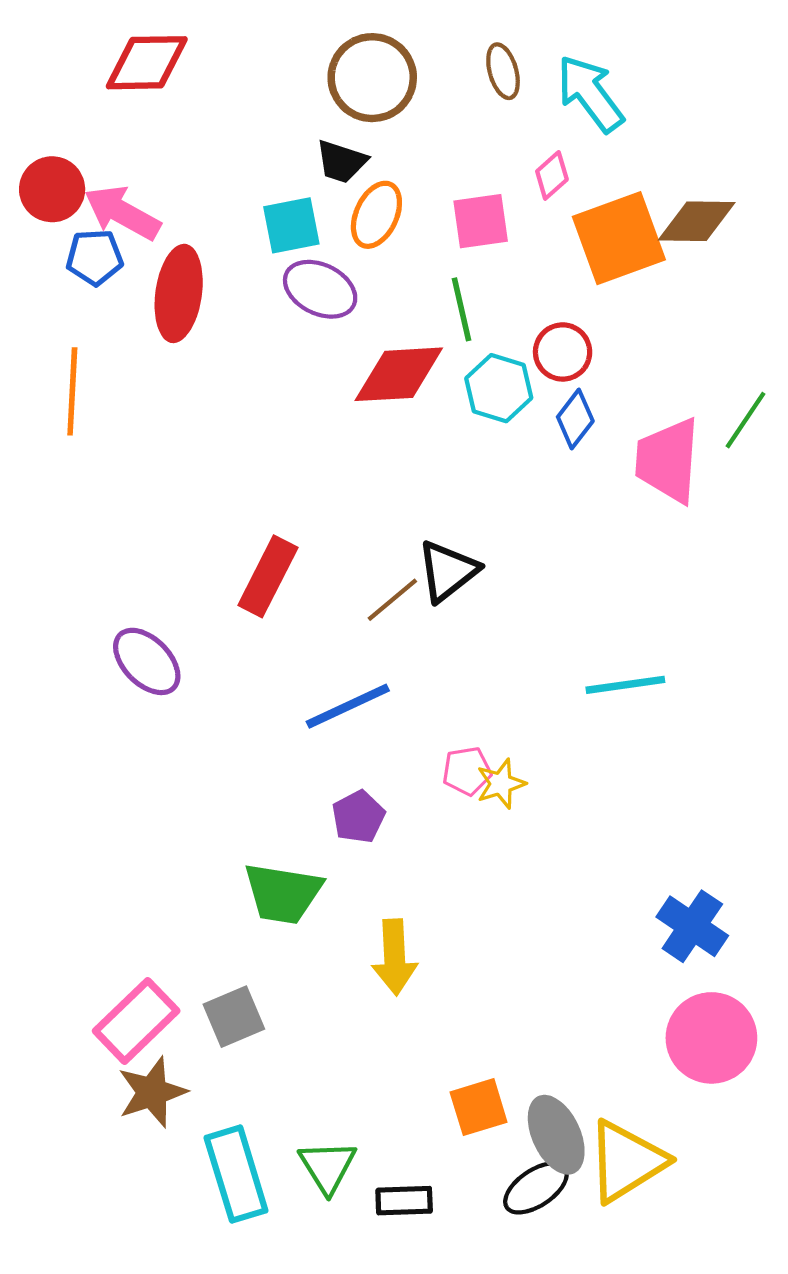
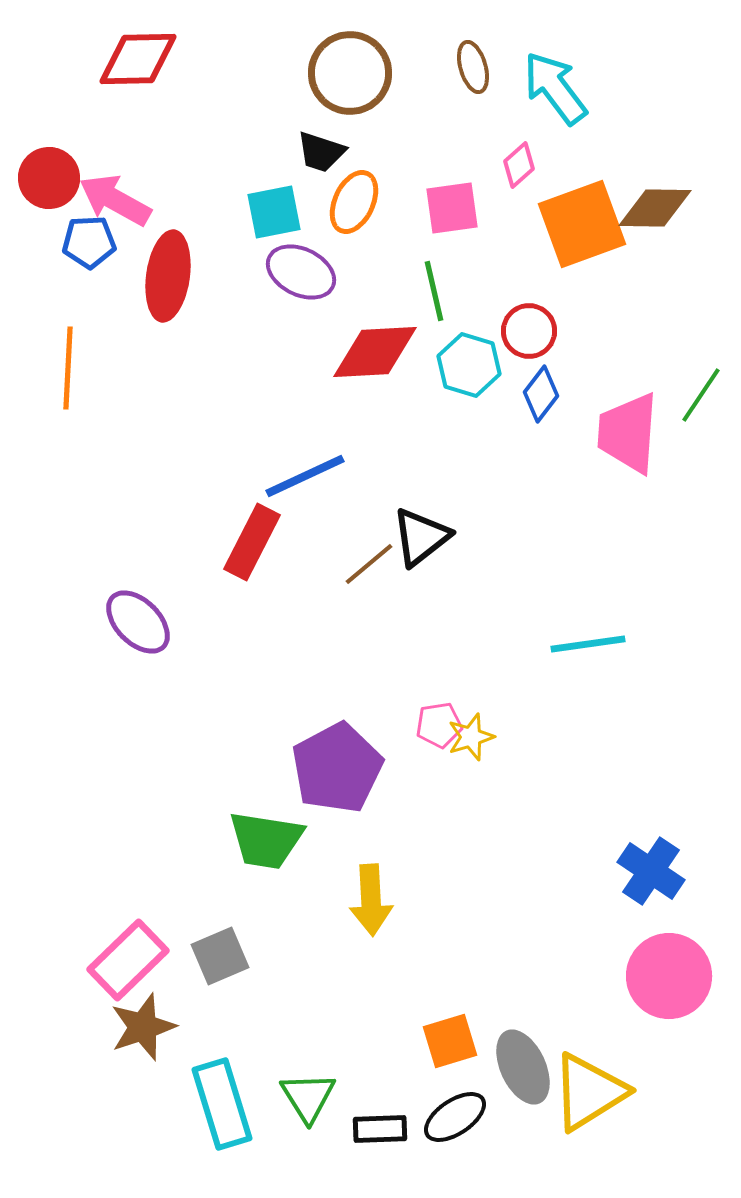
blue line: (348, 706) -> (305, 476), moved
purple pentagon: (358, 817) -> (337, 768), size x1.8
black ellipse: (536, 1188) -> (455, 1117), moved

